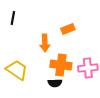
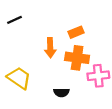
black line: (13, 18) -> (15, 20), turned 56
orange cross: (61, 65) -> (77, 58), moved

